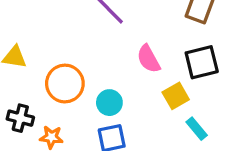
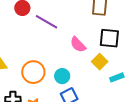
black square: (202, 62) -> (109, 38), turned 35
cyan rectangle: (197, 129) -> (117, 77), turned -56

